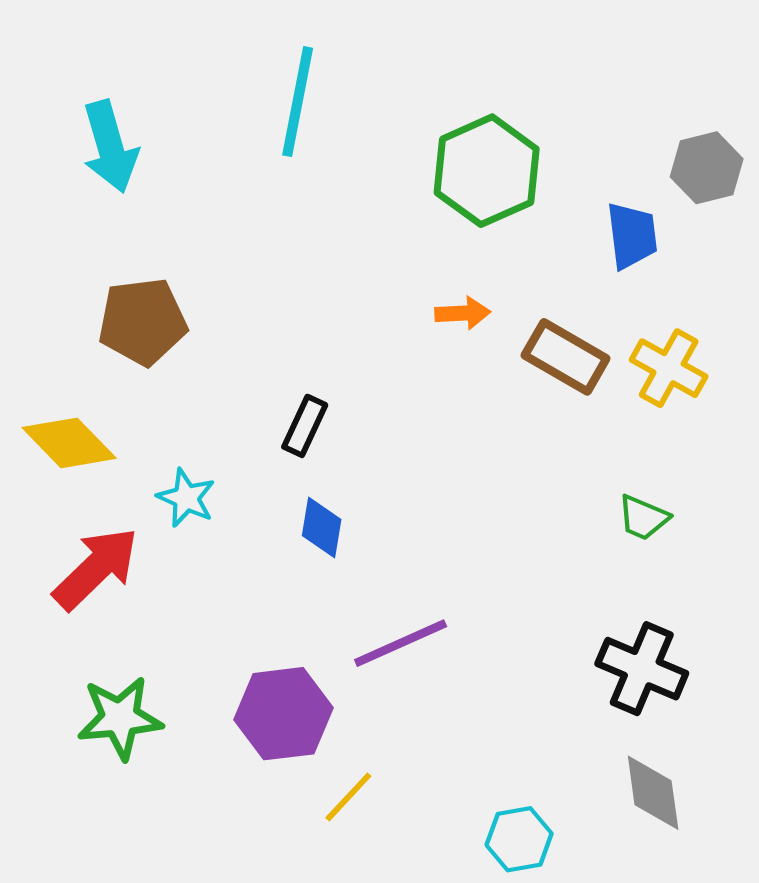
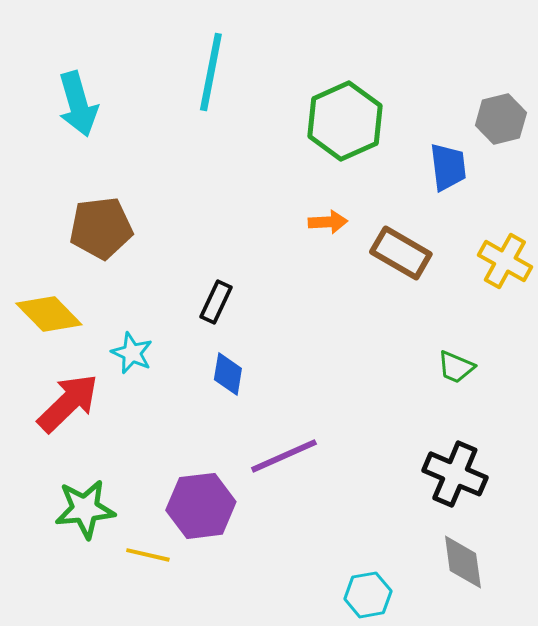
yellow cross: (669, 368) -> (505, 261), moved
yellow line: (348, 797) -> (148, 555), moved, turned 60

